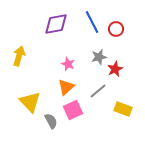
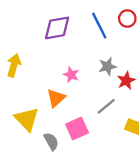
red circle: (116, 29) -> (127, 19), moved
orange triangle: (66, 87) -> (56, 98), moved

